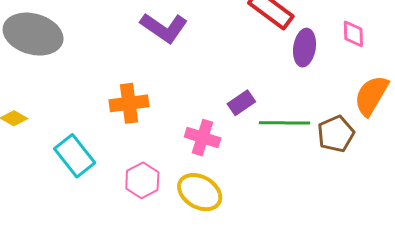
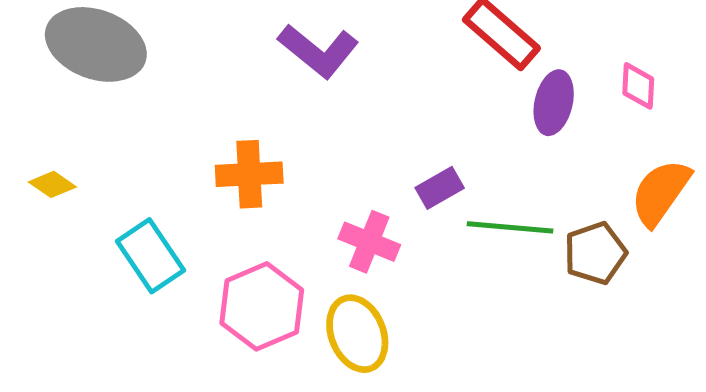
pink hexagon: (142, 180) -> (262, 306), size x1.4
yellow ellipse: (200, 192) -> (357, 334), turned 33

